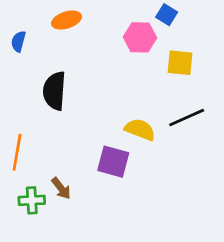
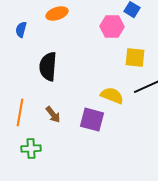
yellow square: (180, 63) -> (135, 58), moved
brown arrow: (61, 188) -> (53, 115), moved

